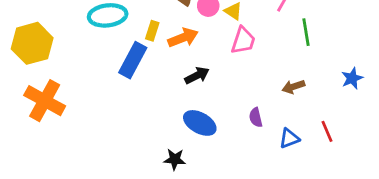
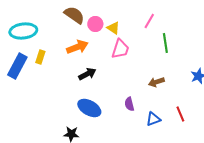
yellow rectangle: (152, 31) -> (40, 57), moved
blue rectangle: (133, 60) -> (17, 66), moved

